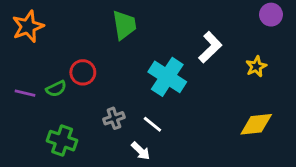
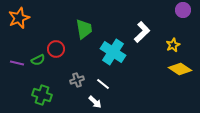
green trapezoid: (124, 25) -> (84, 29), moved
yellow diamond: (256, 124) -> (180, 69), moved, turned 40

